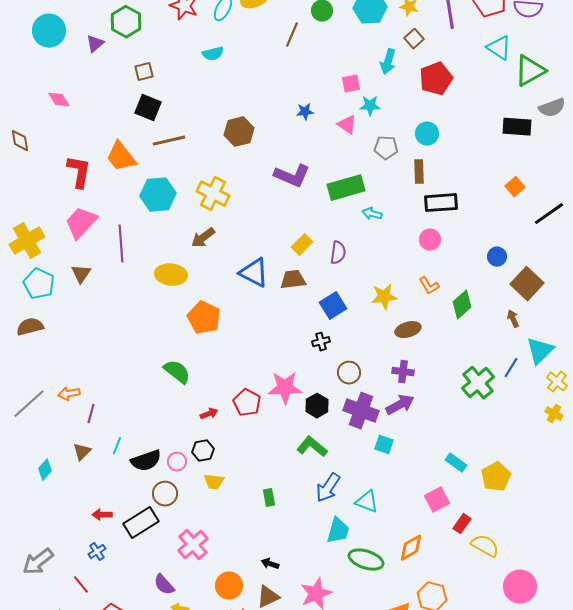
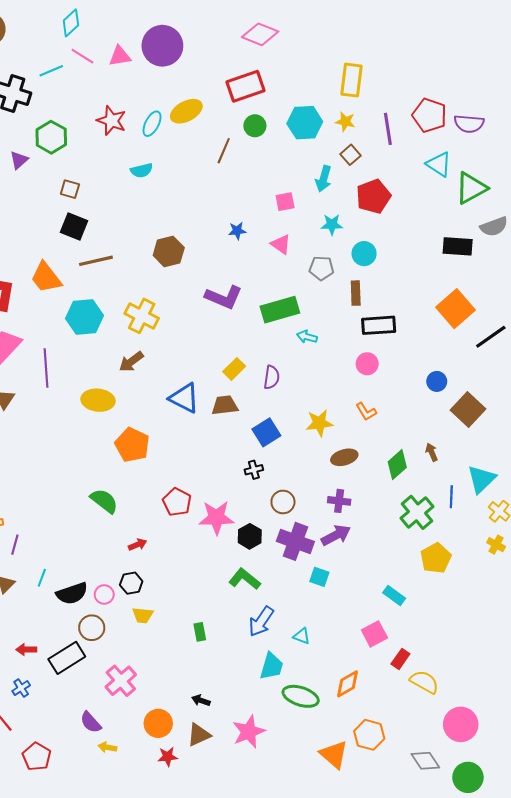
brown square: (144, 72) -> (70, 189), turned 30
cyan star: (370, 106) -> (332, 224), moved
orange square: (515, 187) -> (455, 309), size x1.8
green diamond: (462, 305) -> (397, 465), moved
brown arrow: (513, 319) -> (432, 452), moved
blue line: (511, 368) -> (451, 497), turned -30
red pentagon: (247, 403) -> (177, 502), moved
yellow pentagon: (496, 477) -> (436, 558), moved
cyan triangle: (367, 502) -> (302, 636), size x0.7

